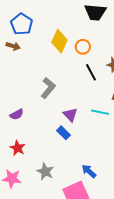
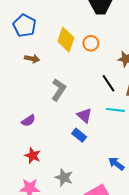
brown arrow: (13, 46) -> (32, 59), moved
black line: (91, 72) -> (108, 83), moved
blue arrow: (89, 171) -> (116, 164), moved

